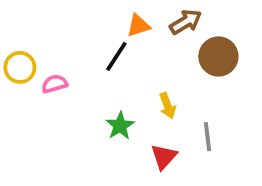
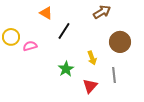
orange triangle: (138, 26) -> (46, 13), moved, turned 48
brown circle: (218, 56) -> (120, 42), moved

